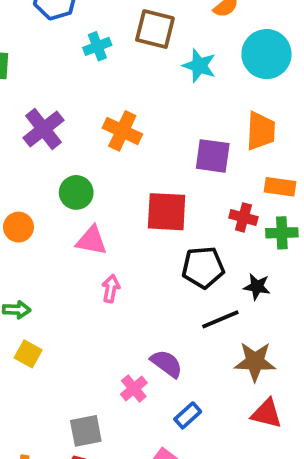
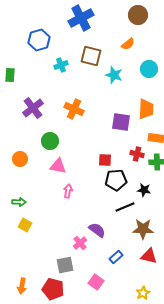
cyan circle: (266, 54) -> (149, 69), size x0.7
red square: (167, 212) -> (105, 160), moved, size x0.6
blue rectangle: (188, 415) -> (116, 257), moved
gray square: (86, 431) -> (65, 265), moved

